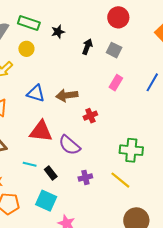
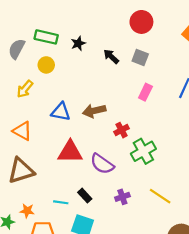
black arrow: (87, 47) -> (111, 56), turned -63
green cross: (131, 150) -> (143, 151), moved, turned -30
cyan line: (30, 164) -> (61, 202), moved

